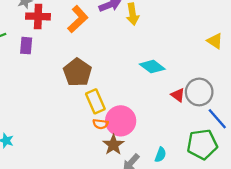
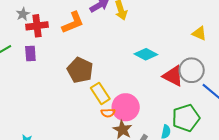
orange L-shape: (78, 19) -> (73, 23), turned 30
yellow triangle: (215, 41) -> (199, 33), moved
red triangle: (178, 95) -> (173, 76), size x1.6
green pentagon: (202, 144) -> (186, 118), moved

